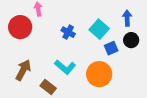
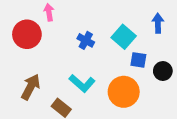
black circle: (131, 40) -> (163, 71), moved
blue square: (111, 48) -> (138, 60), turned 32

